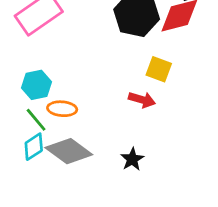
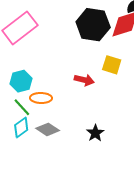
red arrow: (142, 100) -> (84, 80), moved
gray diamond: (69, 151) -> (48, 129), size x0.7

